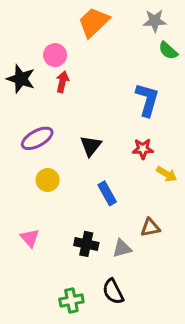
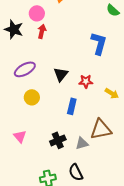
red star: (143, 149) -> (86, 81), moved
blue rectangle: (107, 193) -> (72, 106), turned 42
brown triangle: (150, 228) -> (101, 129), size x1.6
black cross: (86, 244) -> (58, 140), turned -35

